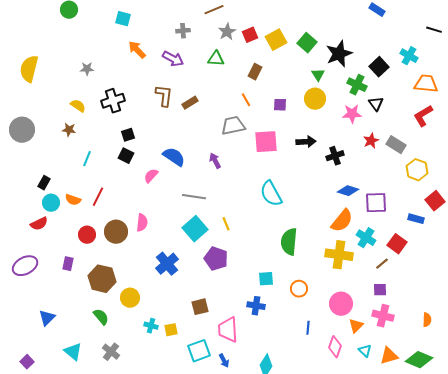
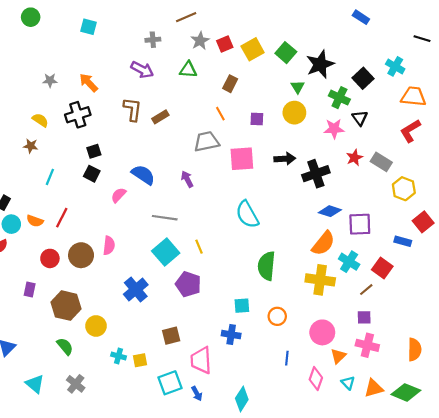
orange arrow: (137, 50) -> (89, 83), moved
black cross: (335, 156) -> (316, 174), size x1.4
orange semicircle: (427, 320) -> (414, 350), size x1.5

